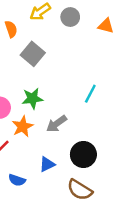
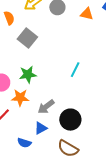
gray arrow: (57, 124) -> (46, 107), moved
orange star: (23, 127) -> (20, 98), turned 30
blue semicircle: (17, 180) -> (24, 143), moved

